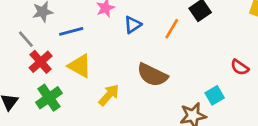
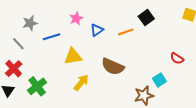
orange line: (172, 29) -> (126, 32), turned 42
red cross: (41, 62) -> (14, 69), moved
yellow triangle: (80, 66) -> (73, 56), moved, turned -36

